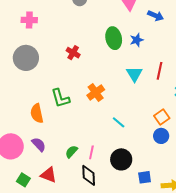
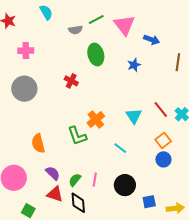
green ellipse: (114, 38) -> (96, 55), moved
red line: (160, 71) -> (161, 109), moved, turned -48
cyan triangle: (134, 74) -> (134, 116), moved
green L-shape: (60, 98) -> (77, 136), moved
purple semicircle: (39, 144) -> (53, 173), moved
red triangle: (49, 175) -> (55, 194), moved
black diamond: (89, 175) -> (78, 203), moved

